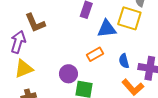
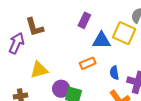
yellow triangle: (24, 69) -> (39, 70), moved
purple circle: (68, 74) -> (61, 89), moved

